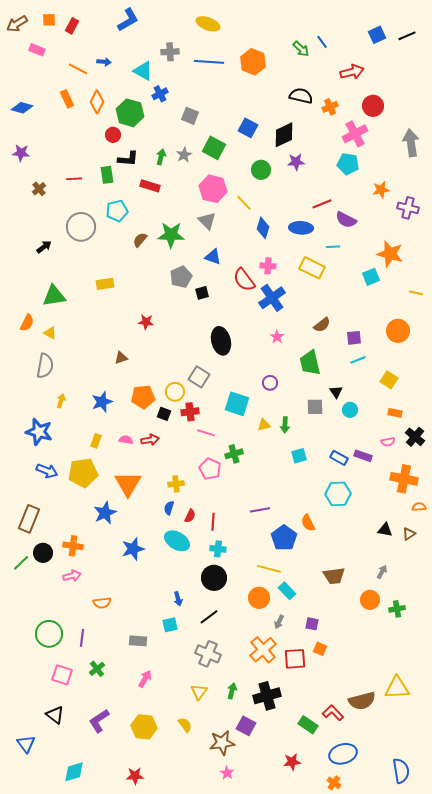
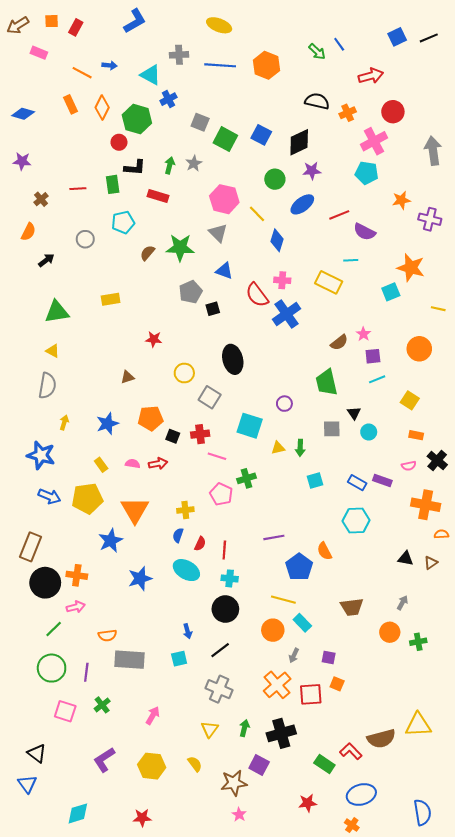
green square: (214, 148) -> (225, 139), moved
gray circle: (81, 227) -> (85, 239), size x0.6
blue ellipse: (301, 228) -> (302, 204), moved, turned -40
orange semicircle: (27, 323) -> (28, 232), moved
pink star: (277, 337) -> (363, 334), moved
yellow circle: (175, 392) -> (184, 373), moved
yellow rectangle: (96, 441) -> (101, 465), turned -56
black circle: (43, 553) -> (45, 583), size x1.5
green line: (21, 563) -> (54, 629), moved
gray rectangle: (138, 641) -> (130, 660), moved, size x1.6
black triangle: (55, 715) -> (37, 753), moved

